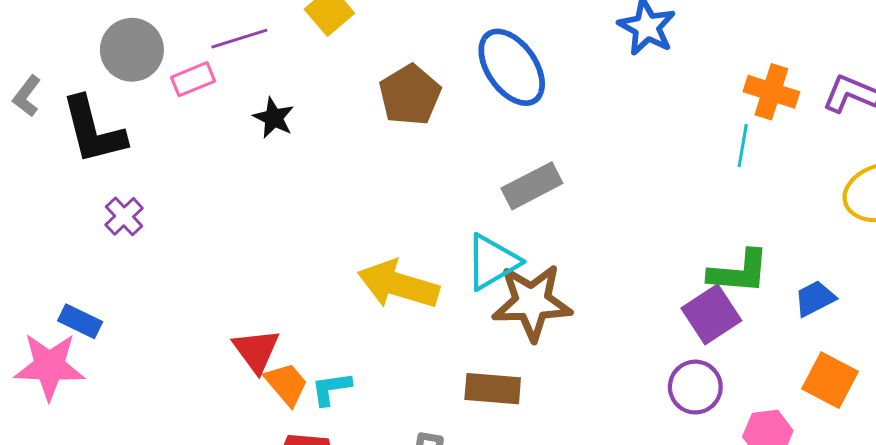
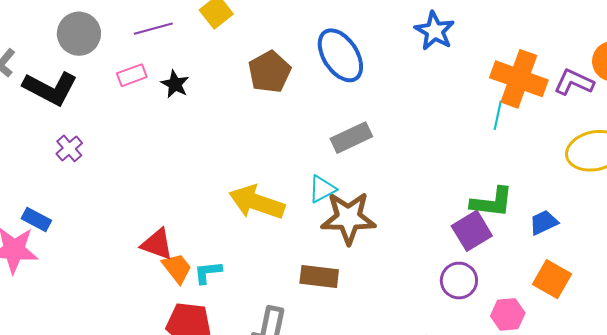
pink rectangle: (193, 79) -> (132, 75), moved
orange cross: (771, 92) -> (519, 79), size x1.5
black L-shape: (93, 130) -> (50, 88), turned -50
cyan triangle: (492, 262) -> (322, 189), size x0.7
red triangle: (256, 350) -> (157, 244), turned -36

